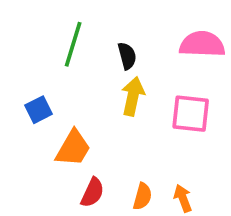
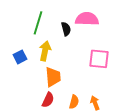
pink semicircle: (202, 44) -> (87, 19), moved
yellow arrow: (133, 96) -> (45, 51), moved
orange trapezoid: (73, 148) -> (53, 77), moved, turned -35

